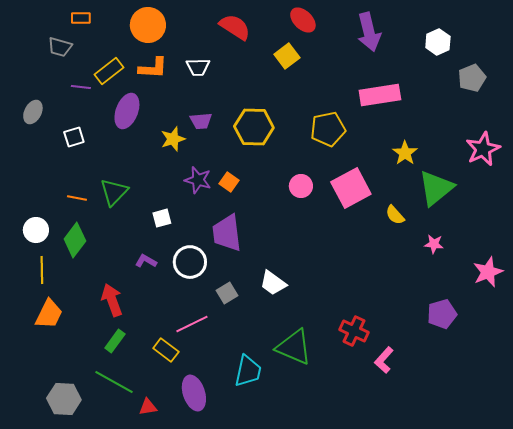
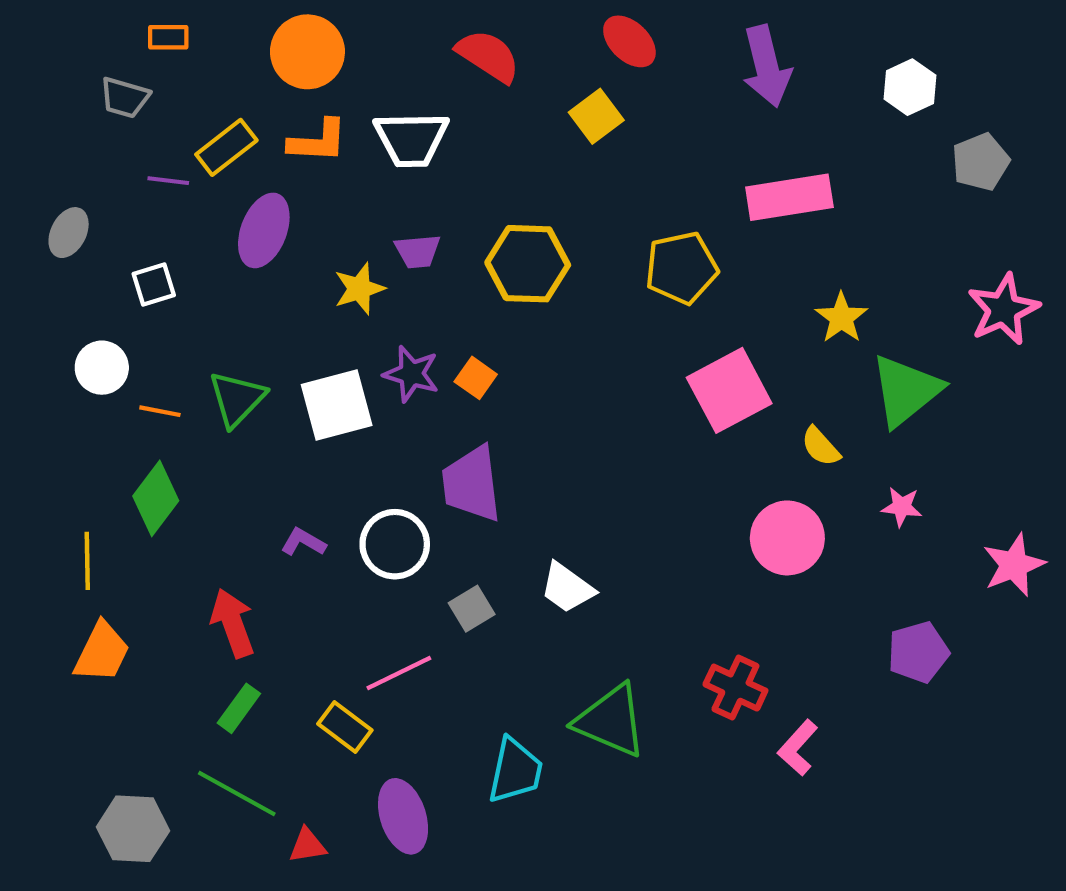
white trapezoid: (198, 67) -> (411, 139), size x1.5
pink circle: (301, 186) -> (787, 538), moved, size x1.5
white square: (162, 218) -> (337, 405), moved, size x1.8
white circle: (36, 230) -> (102, 368), moved

